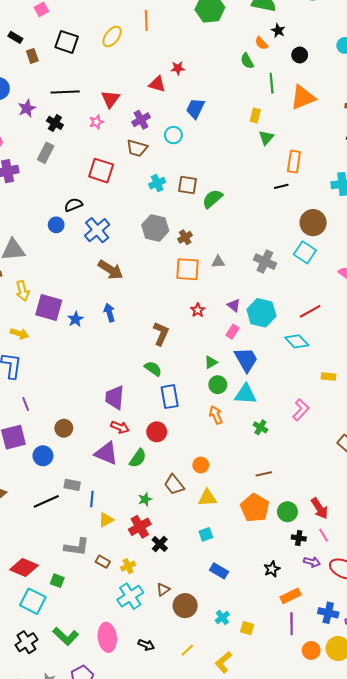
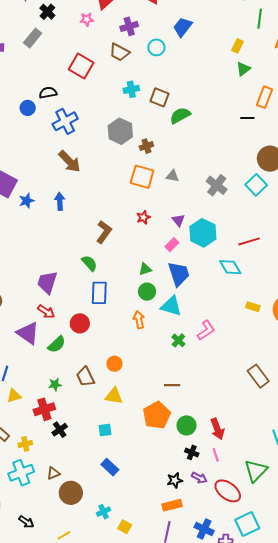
pink L-shape: (301, 410) -> (206, 330), moved
black star: (272, 569) -> (175, 480), moved

